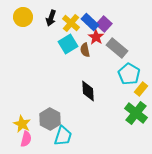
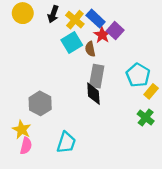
purple square: (104, 24) -> (115, 31), moved
gray rectangle: (117, 48) -> (97, 76), moved, turned 60
green cross: (136, 113) -> (146, 118), size x0.7
gray hexagon: (50, 119) -> (40, 103), moved

